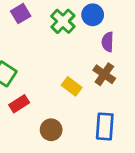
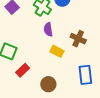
purple semicircle: (108, 42) -> (48, 29), moved

